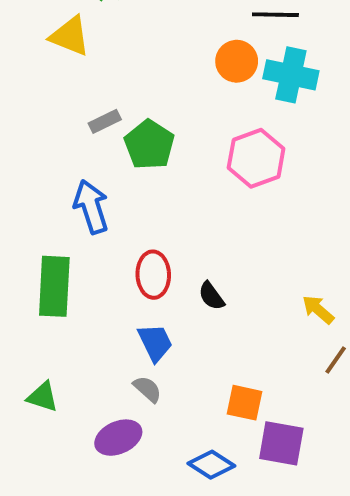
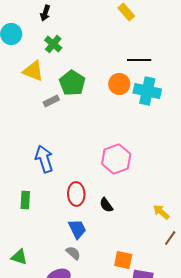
gray rectangle: (105, 121) -> (51, 101), moved
green pentagon: (149, 145) -> (72, 83), moved
pink hexagon: (256, 158) -> (116, 159), moved
green rectangle: (54, 286) -> (25, 200), size x0.6

